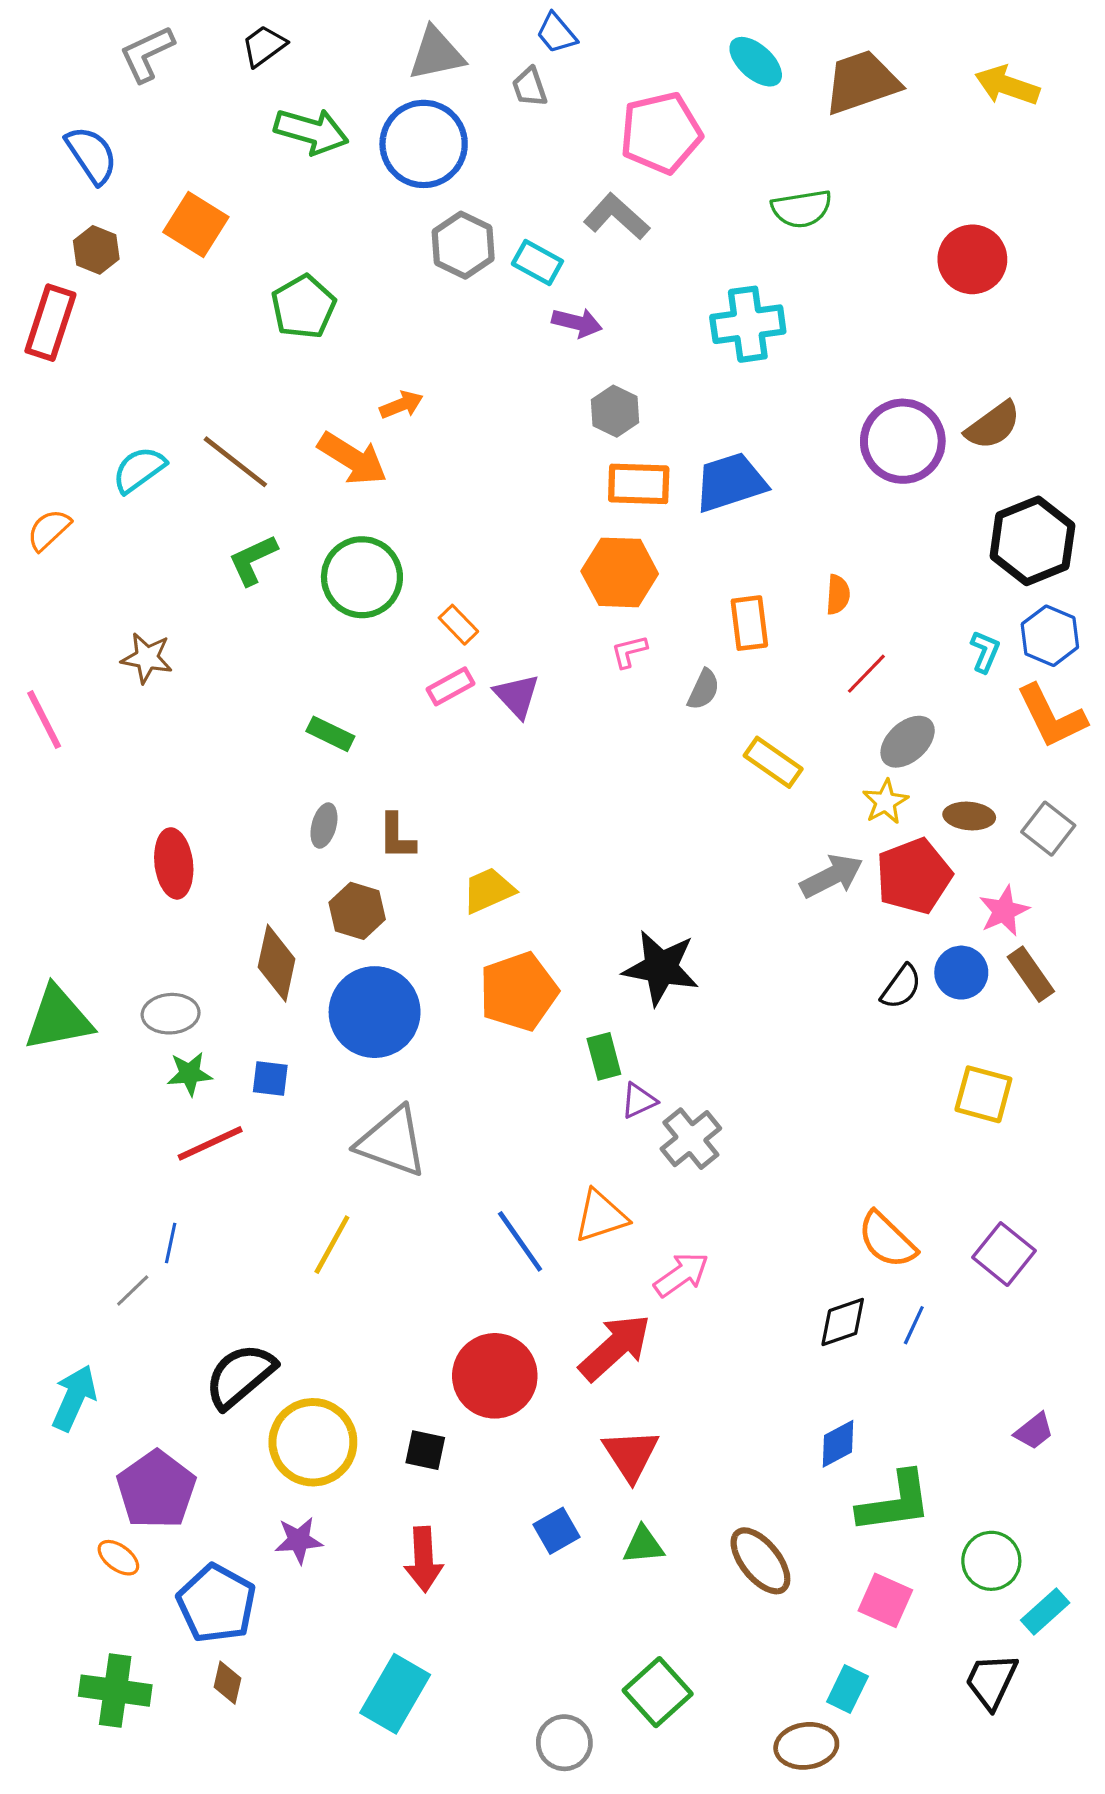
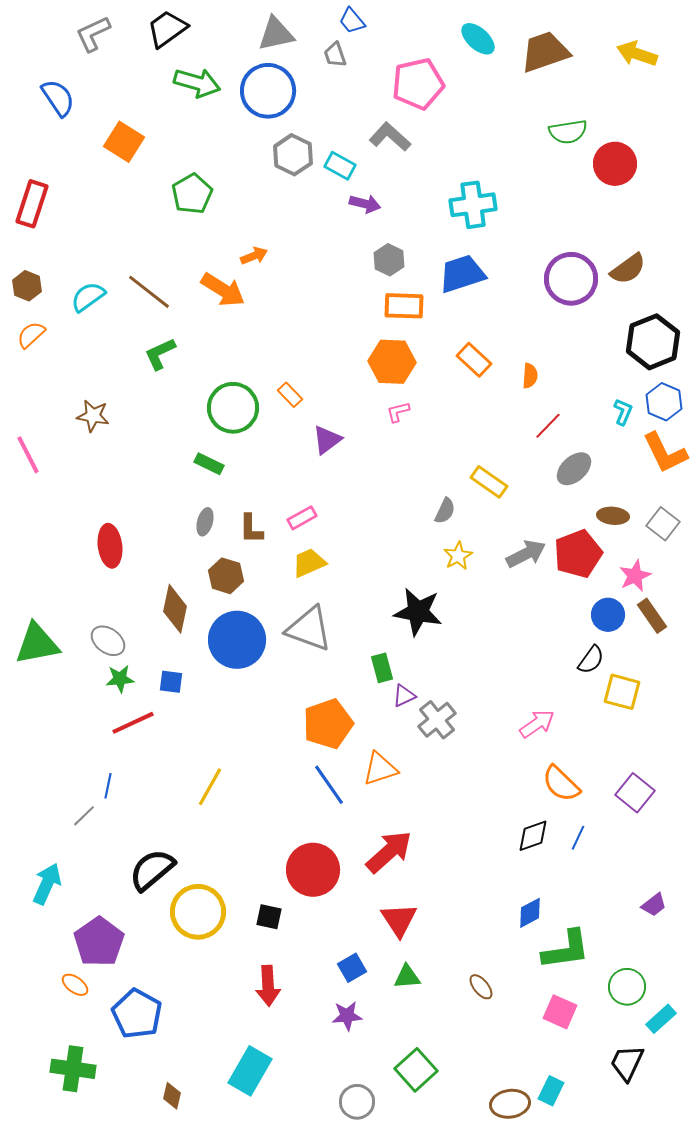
black trapezoid: (264, 46) -> (167, 29), size x1.4
green semicircle: (802, 209) -> (568, 132), moved
brown hexagon: (96, 250) -> (27, 286), moved
blue trapezoid: (730, 482) -> (462, 274), moved
green circle: (362, 577) -> (233, 408), moved
orange rectangle: (749, 623) -> (474, 360), moved, turned -40
pink rectangle: (450, 686) -> (302, 518), moved
gray semicircle: (704, 689) -> (445, 511), moved
purple triangle: (517, 696) -> (327, 440), turned 36
yellow star: (885, 802) -> (458, 556), moved
black semicircle: (901, 987) -> (591, 660), moved
orange pentagon: (518, 992) -> (328, 724), moved
gray ellipse: (171, 1014) -> (108, 641), turned 40
gray triangle: (392, 1142) -> (309, 629), moved
pink arrow: (681, 1275) -> (537, 724), moved
purple star: (299, 1540) -> (347, 1016), moved
brown ellipse: (760, 1561) -> (481, 987), size x0.6
brown diamond: (228, 1683) -> (172, 1096), moved
cyan rectangle: (847, 1689) -> (551, 1091), moved

